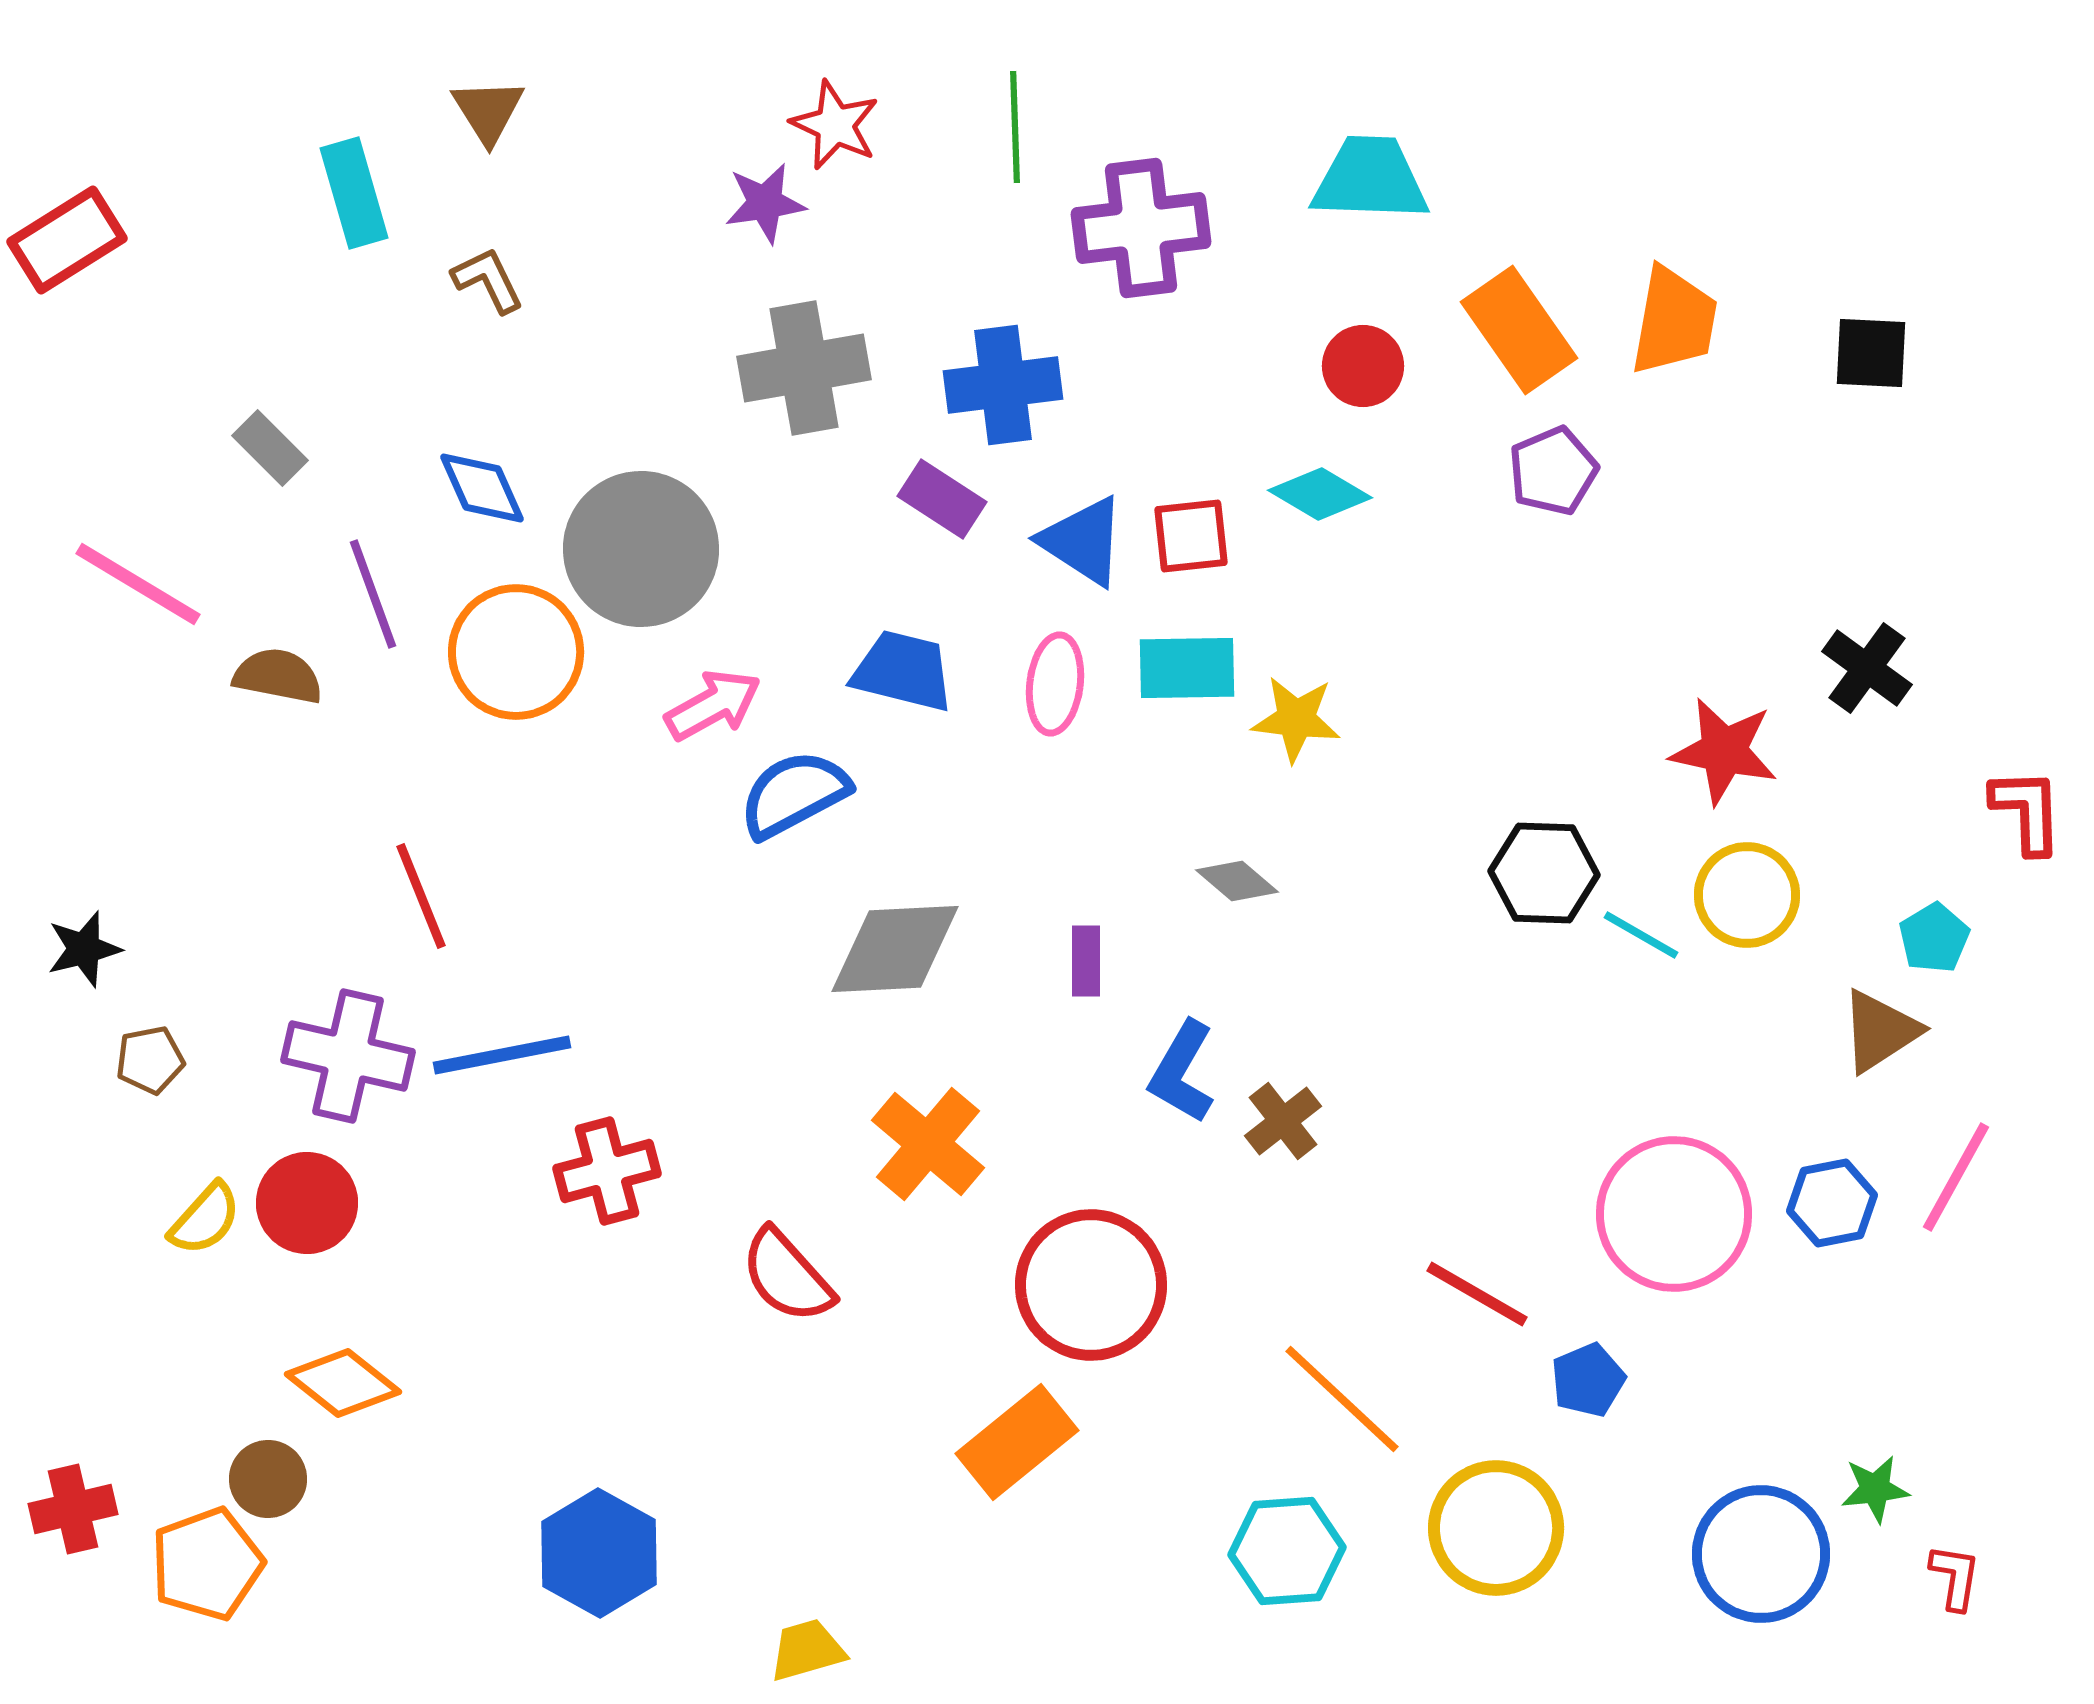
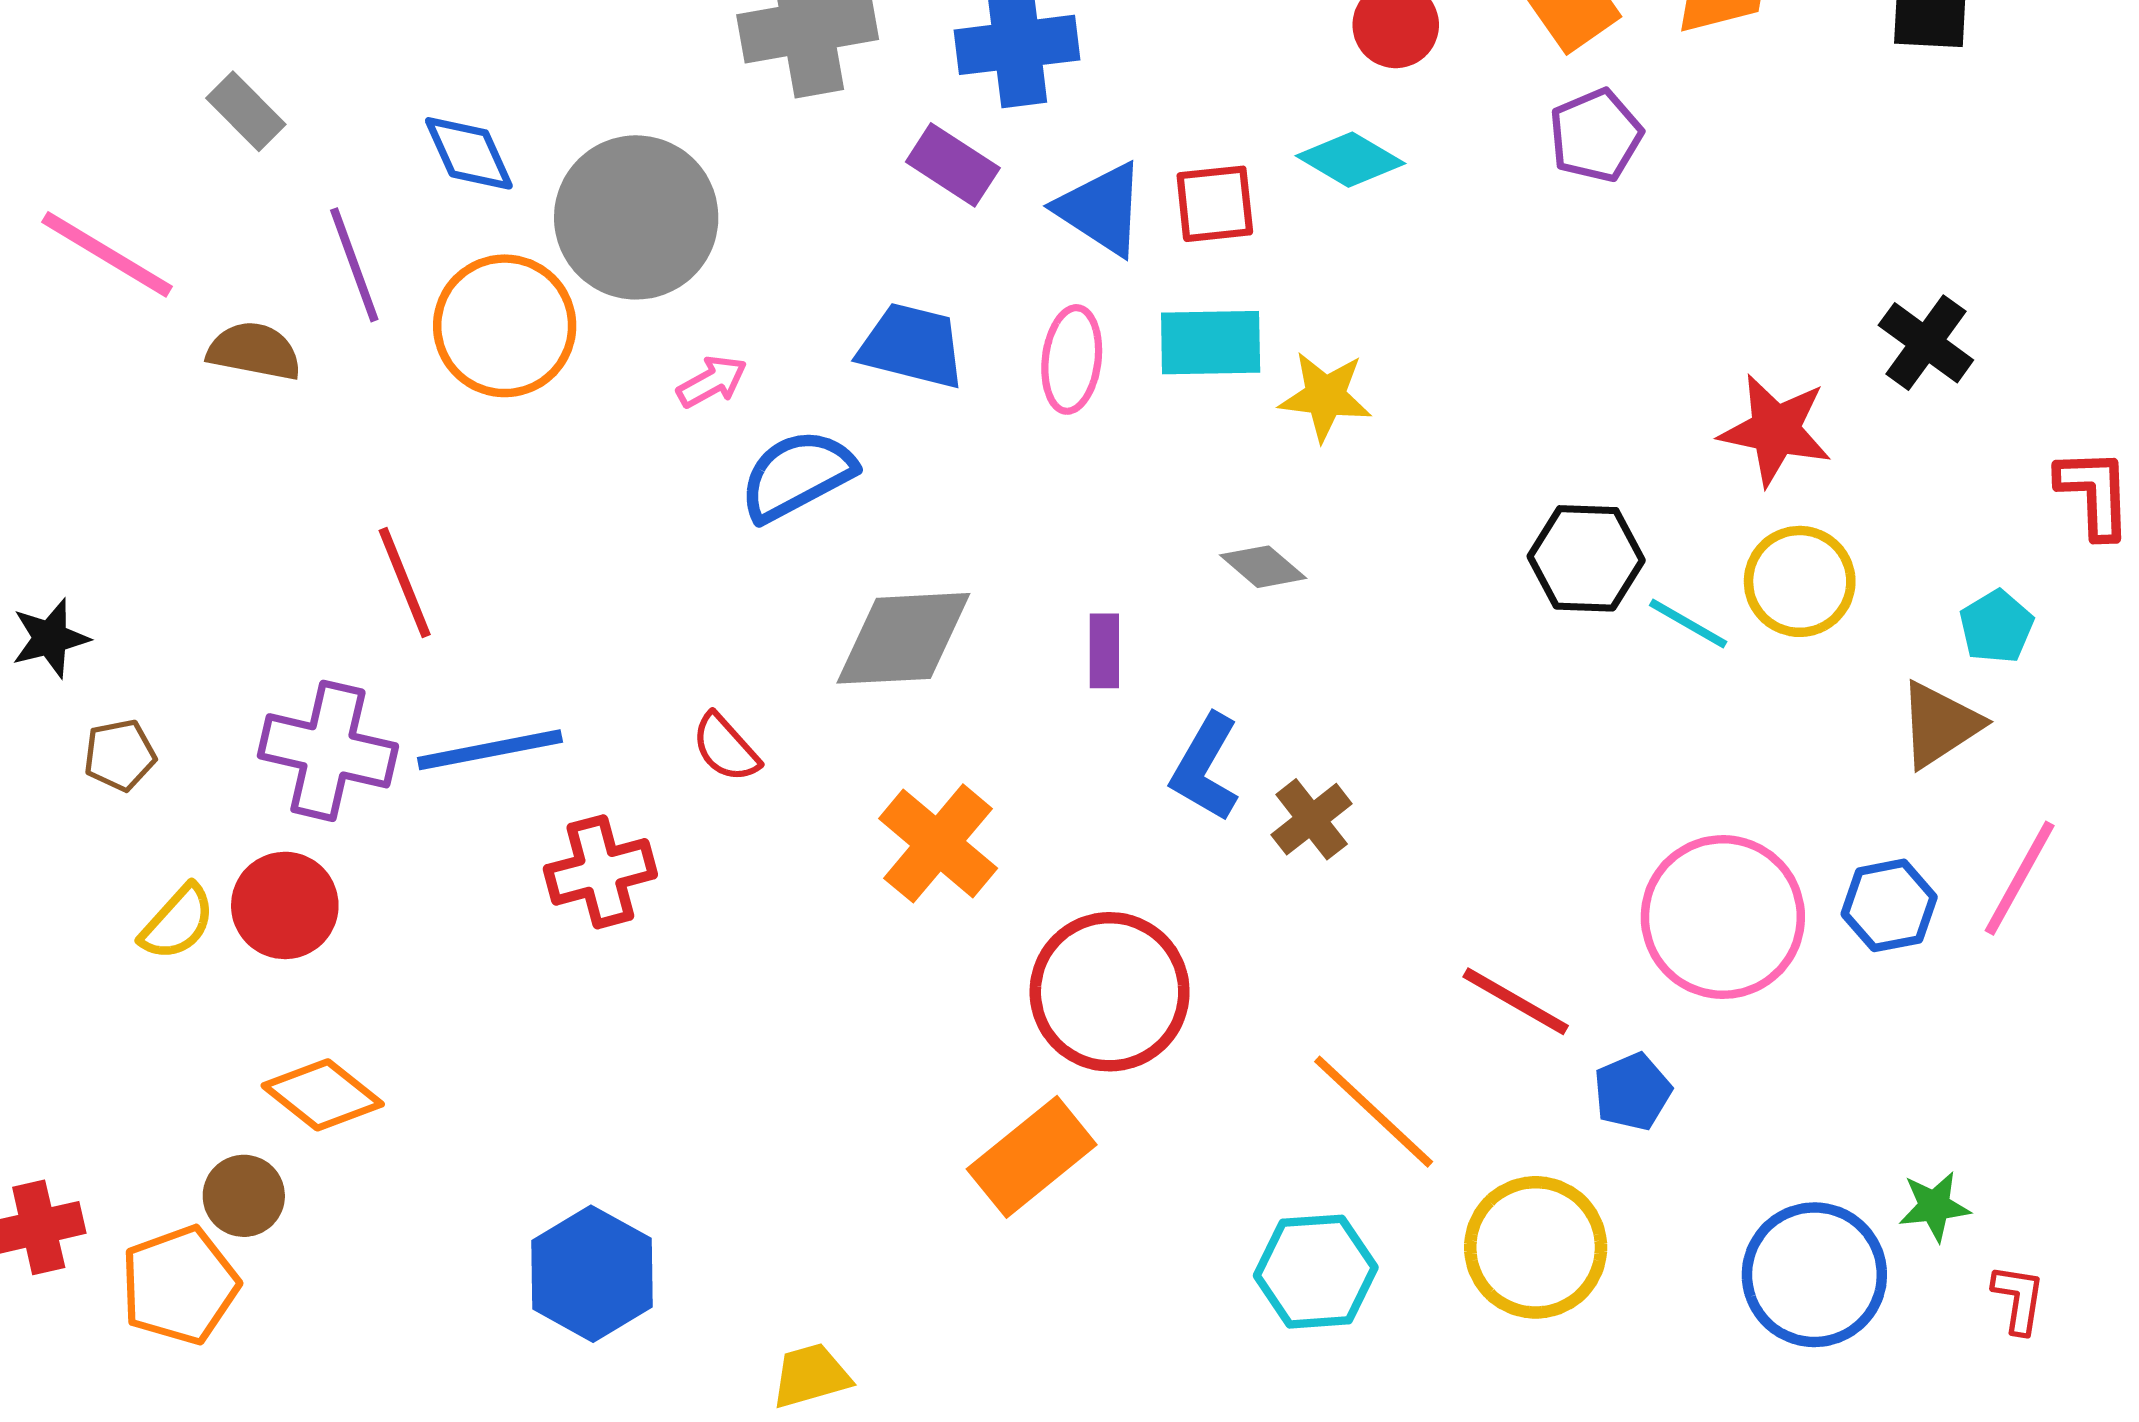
pink arrow: (713, 705) -> (712, 382), size x0.7
red semicircle: (787, 1276) -> (726, 748), moved, size x0.7

